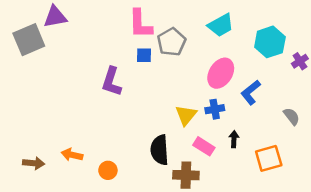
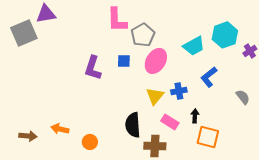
cyan trapezoid: (221, 25) -> (194, 46), moved
blue square: (144, 55) -> (124, 61), moved
pink ellipse: (221, 73) -> (156, 61), moved
orange square: (269, 158) -> (208, 137), moved, turned 30

